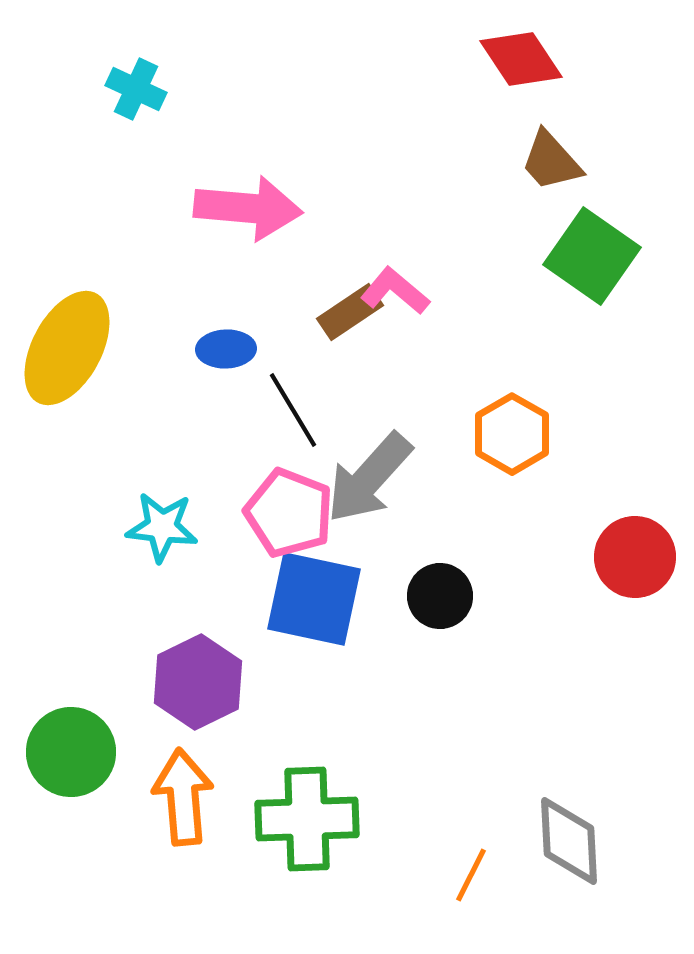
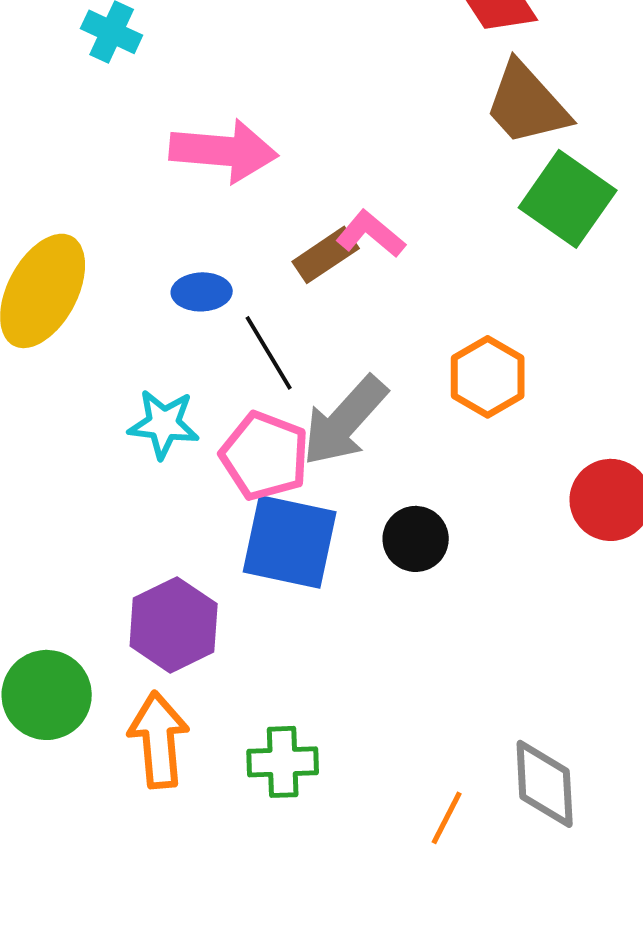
brown trapezoid: (551, 161) -> (527, 104), size x1.4
cyan star: (162, 527) -> (164, 424), moved
green cross: (307, 819) -> (283, 762), size x0.7

